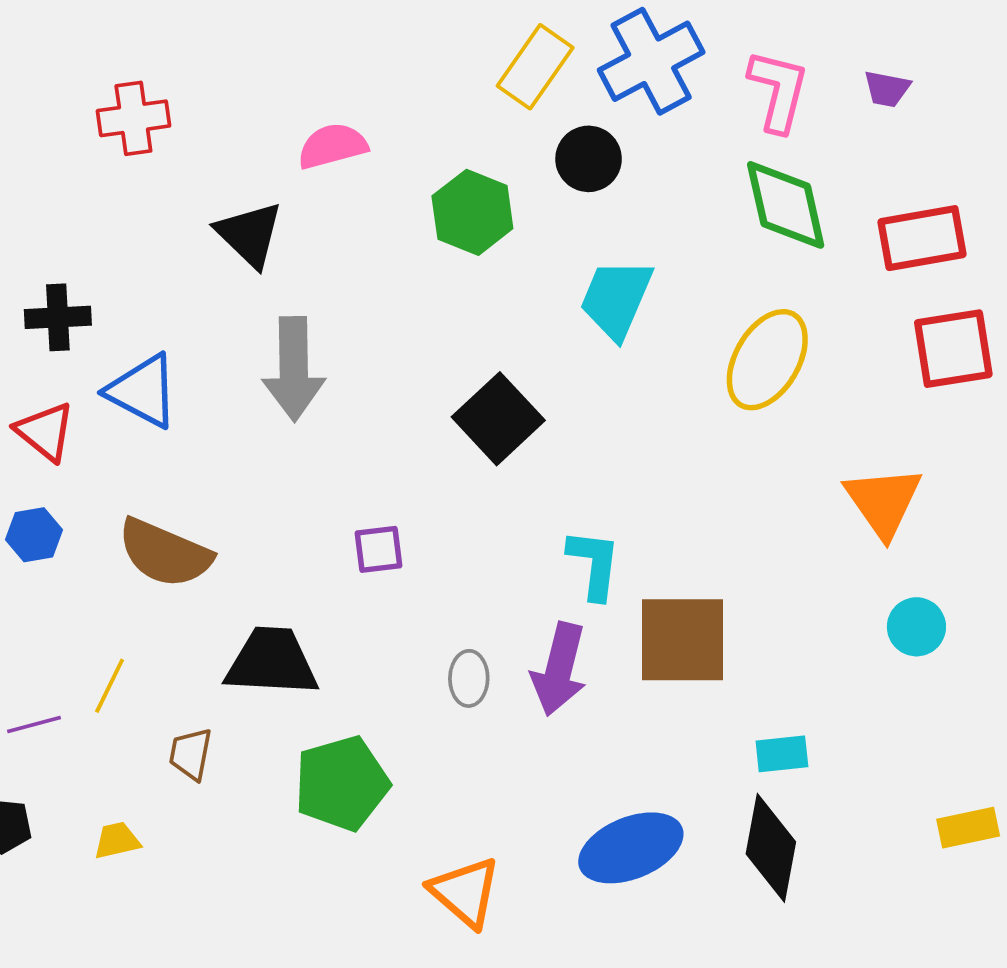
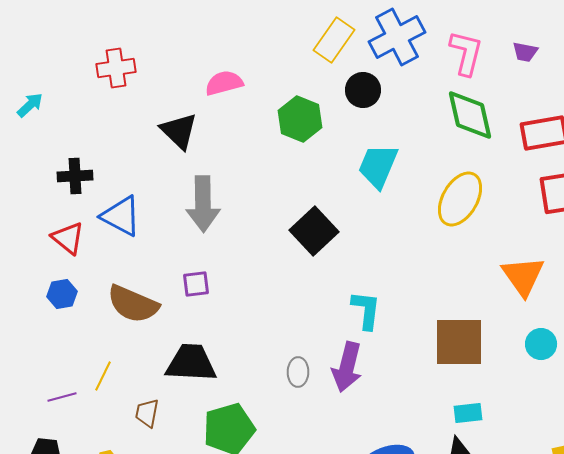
purple square: (379, 549) -> (196, 284), moved
brown square: (682, 640) -> (459, 342), moved

